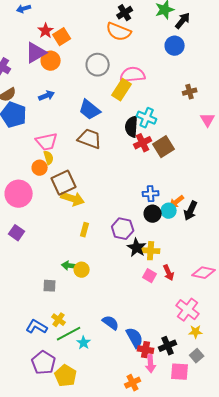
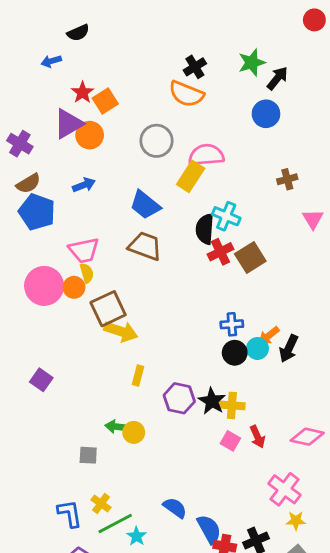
pink circle: (19, 194) -> (44, 286), moved
purple hexagon: (123, 229) -> (179, 398), moved
blue L-shape: (37, 327) -> (70, 513), turned 50

